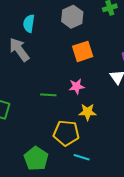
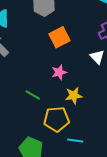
green line: (48, 95) -> (33, 95), moved, turned 35

